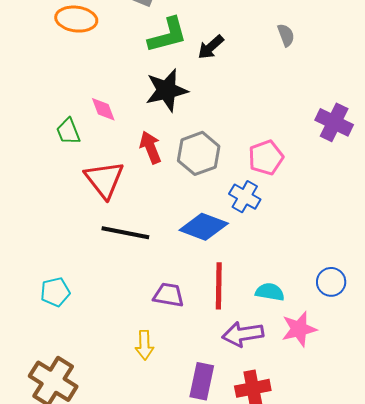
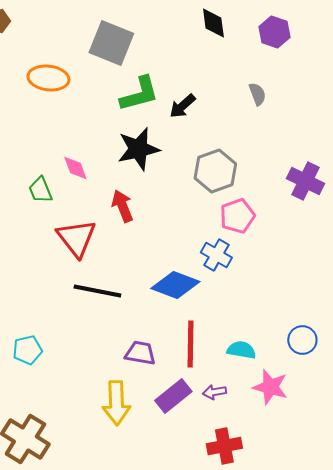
gray hexagon: (199, 153) -> (215, 171), moved
pink star: (299, 329) -> (270, 387), turned 30
purple arrow: (243, 334) -> (214, 392), size x0.6
yellow arrow: (144, 345) -> (116, 403), size x1.5
purple rectangle: (202, 381) -> (173, 396), moved, turned 39

